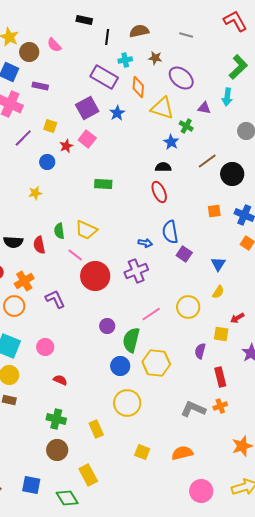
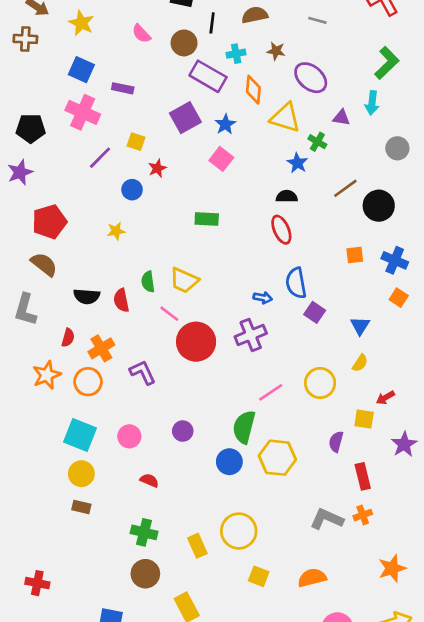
brown circle: (29, 52) -> (184, 43), moved
pink square: (87, 139) -> (221, 159), moved
purple circle: (107, 326) -> (183, 431), moved
yellow circle: (127, 403) -> (239, 531), moved

